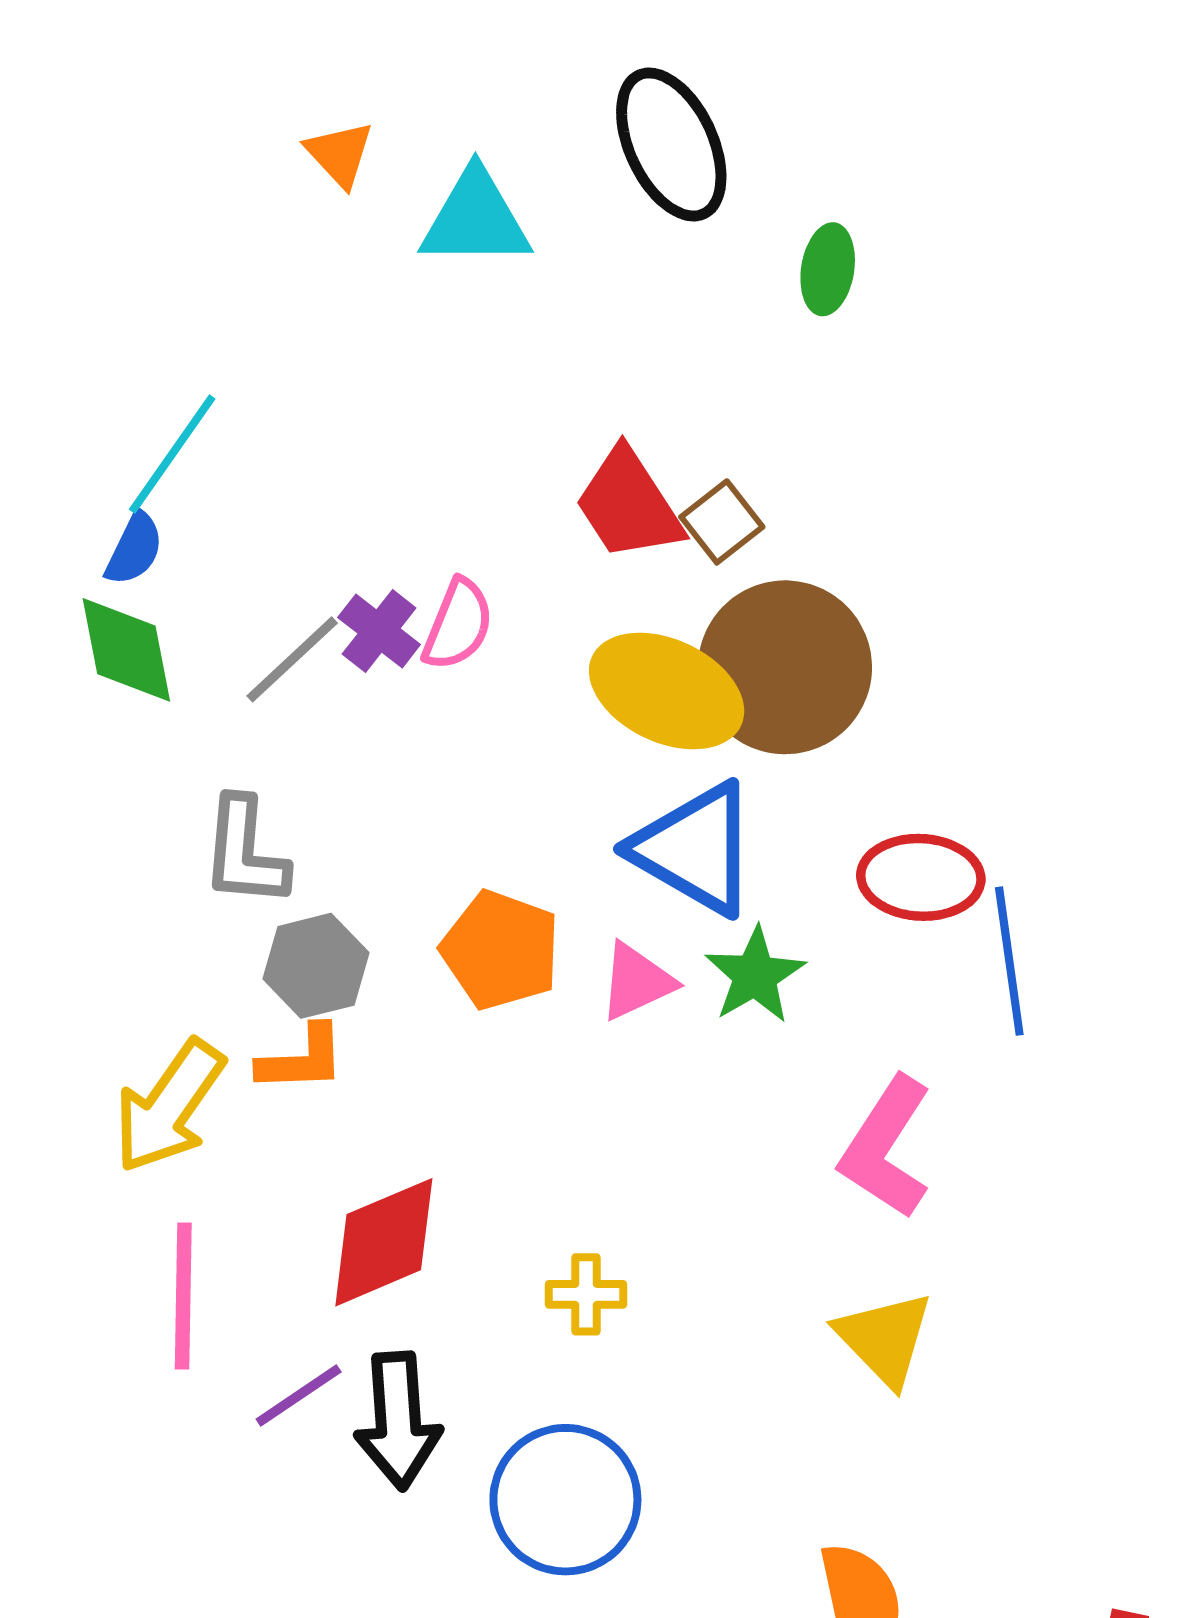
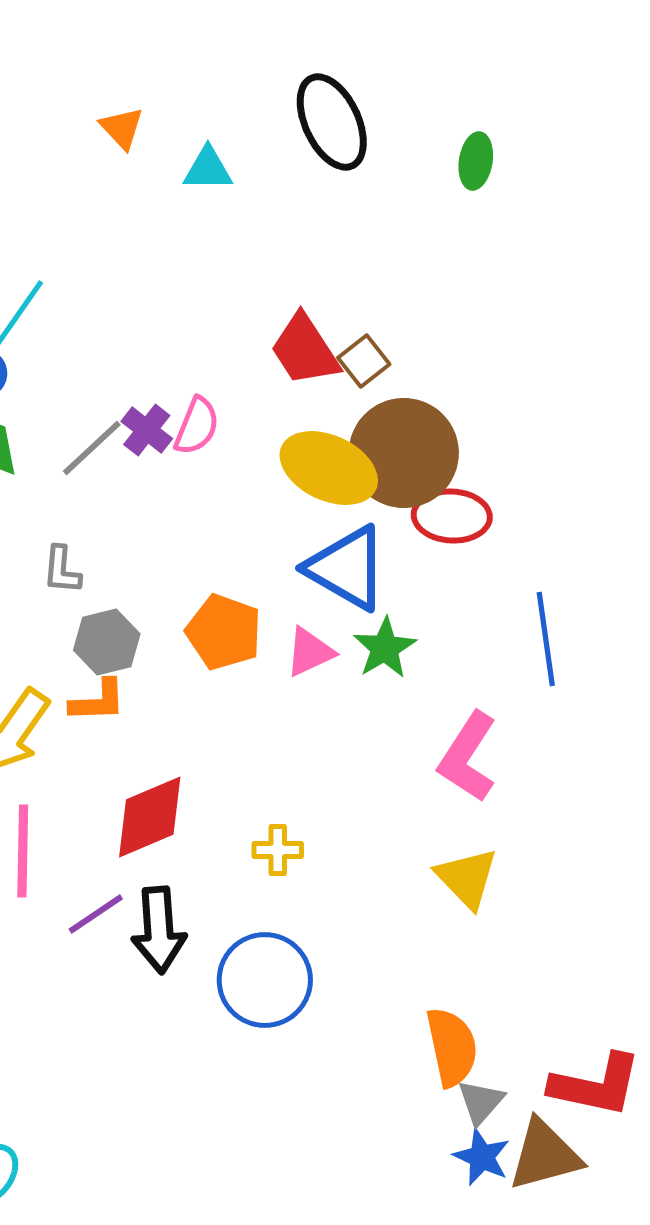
cyan triangle: (475, 219) -> (208, 169), size x0.7
green ellipse: (828, 269) -> (476, 161), moved
gray L-shape: (245, 852) -> (62, 570), size x0.7
red ellipse: (921, 877) -> (452, 516), moved

